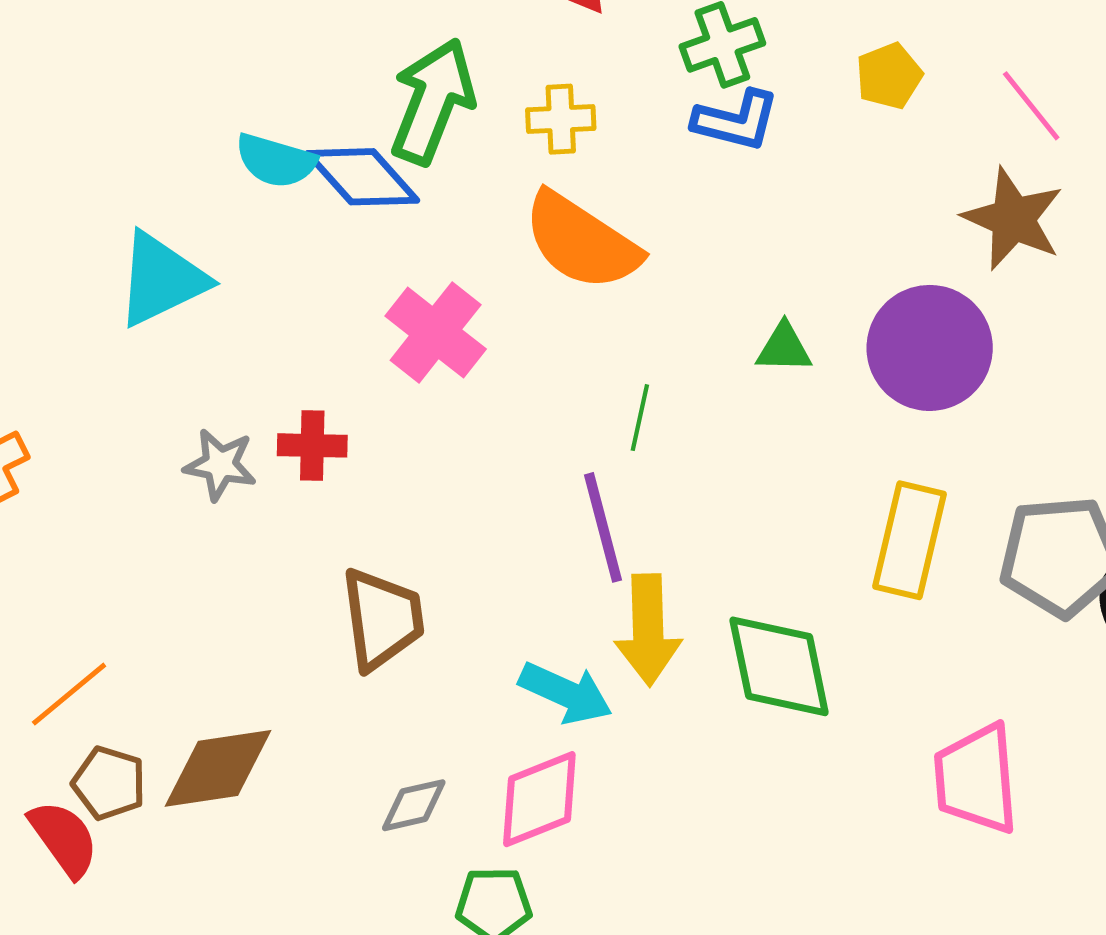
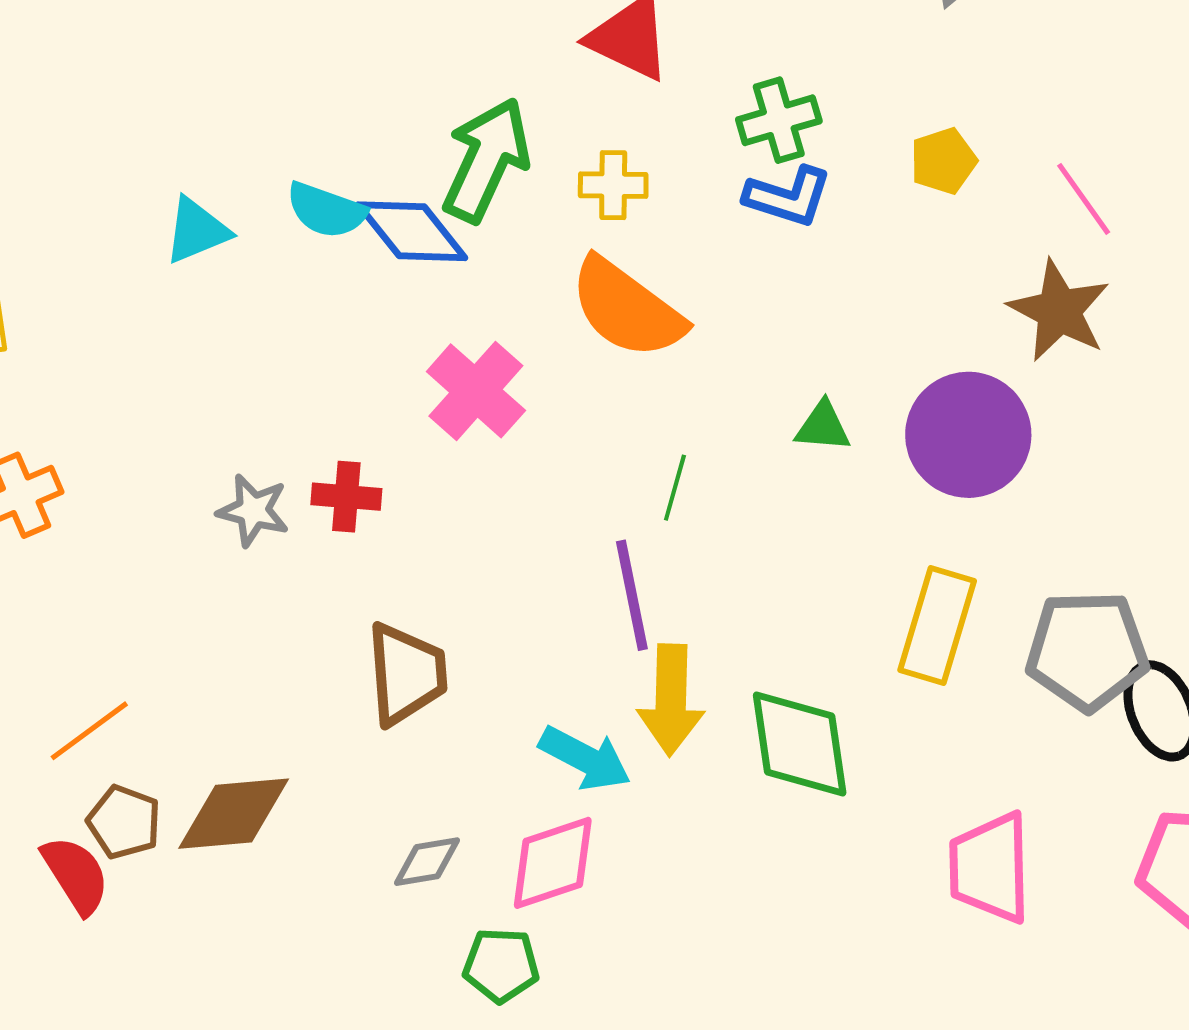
cyan triangle: (161, 279) -> (197, 231), moved, size x0.7

